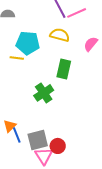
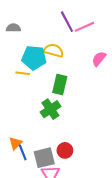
yellow semicircle: (60, 35) -> (54, 50), moved
green rectangle: (64, 69) -> (60, 84), moved
red circle: (58, 146) -> (65, 150), moved

